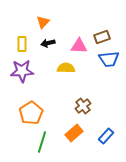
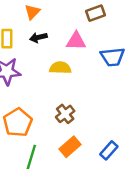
brown rectangle: (102, 37) -> (95, 13), moved
brown cross: (83, 106) -> (65, 114), moved

